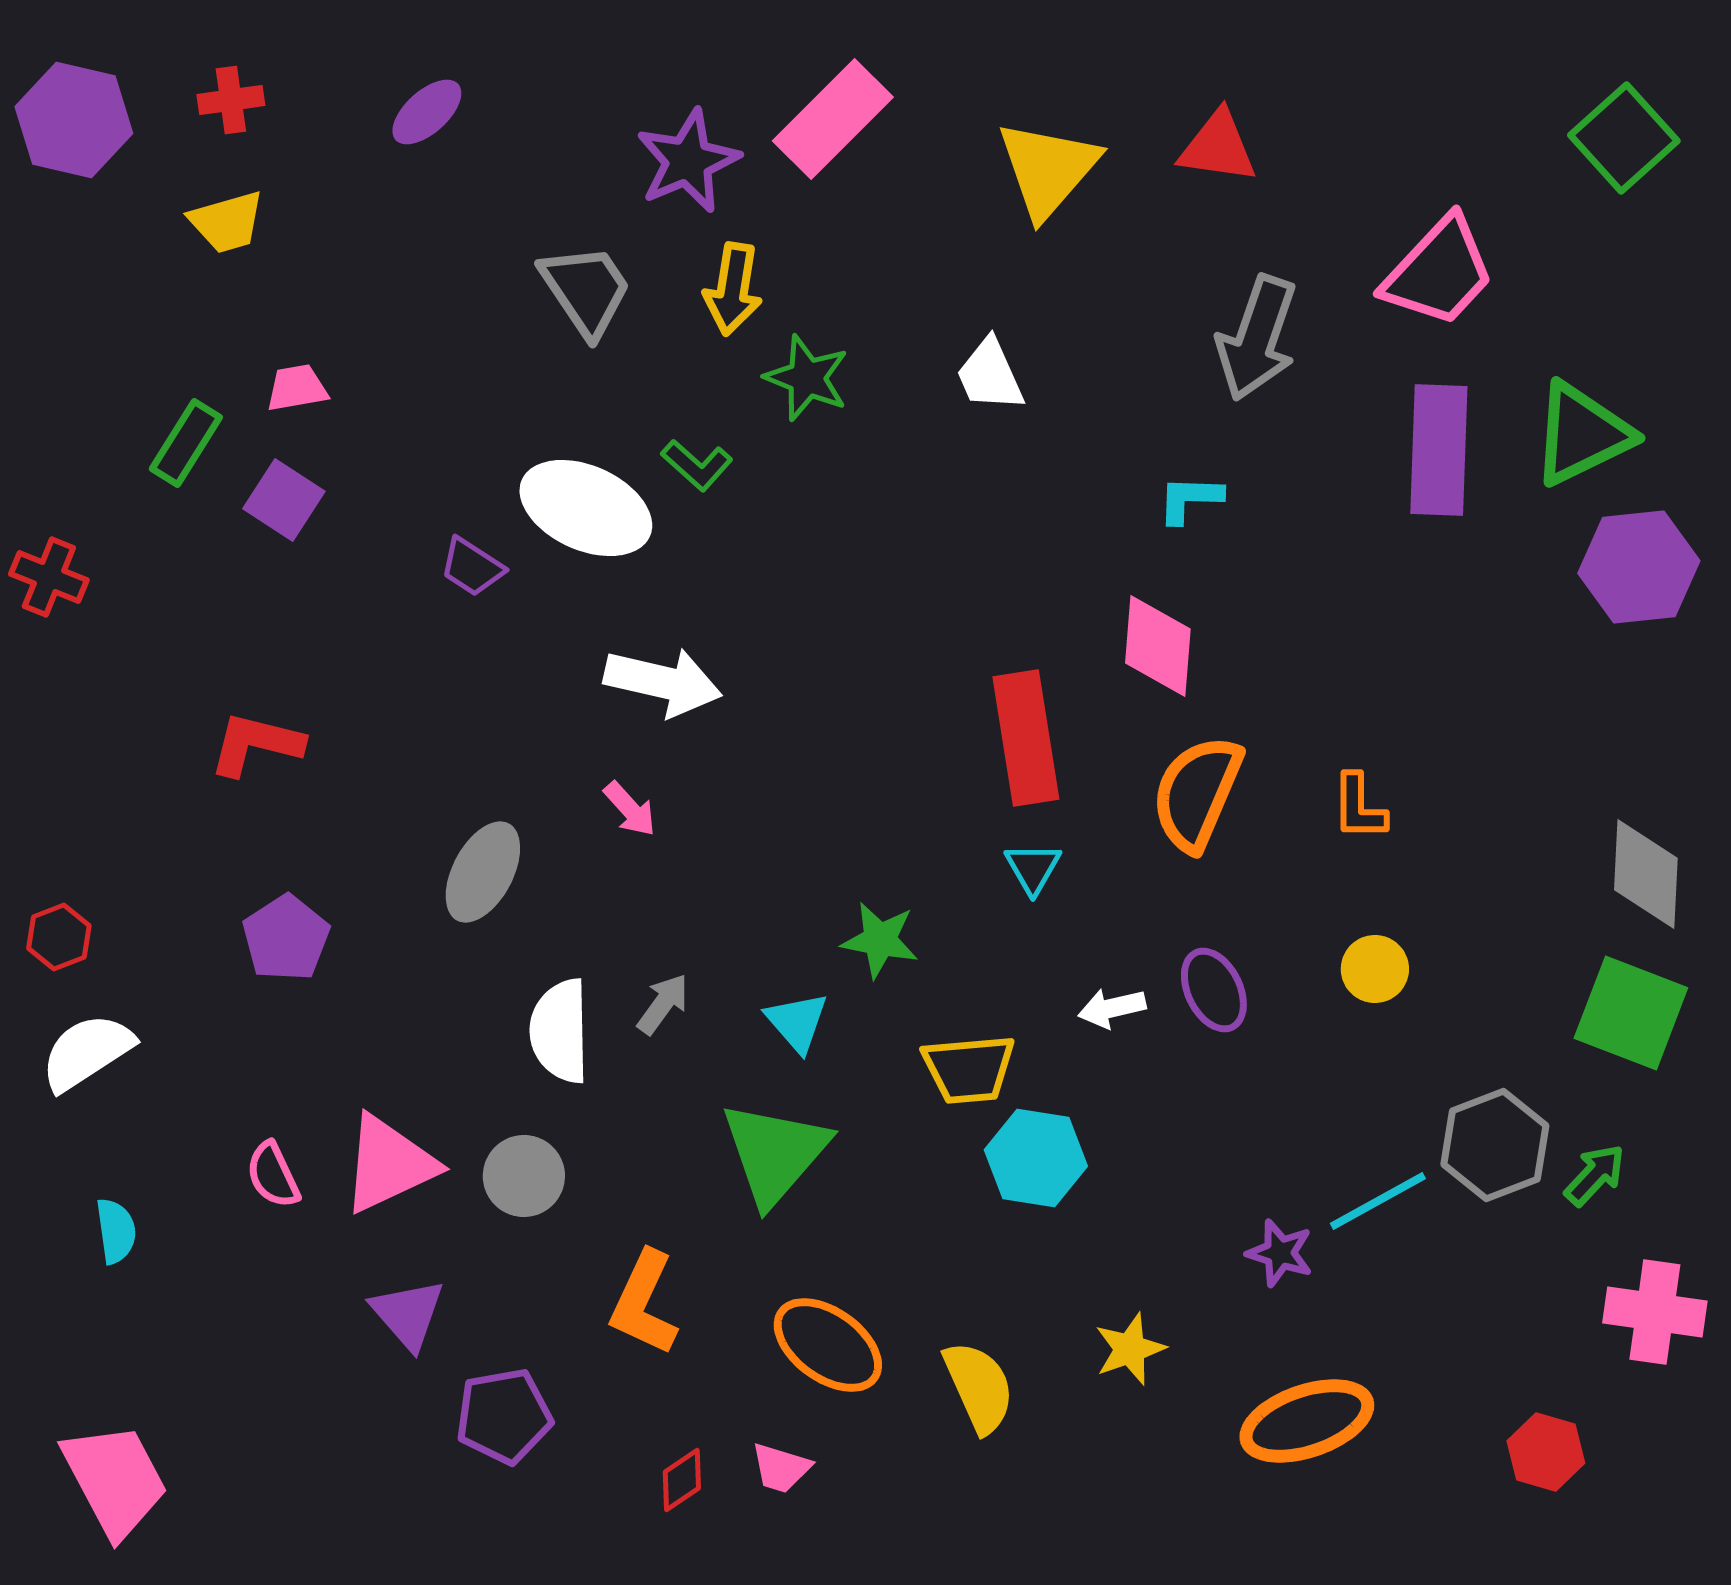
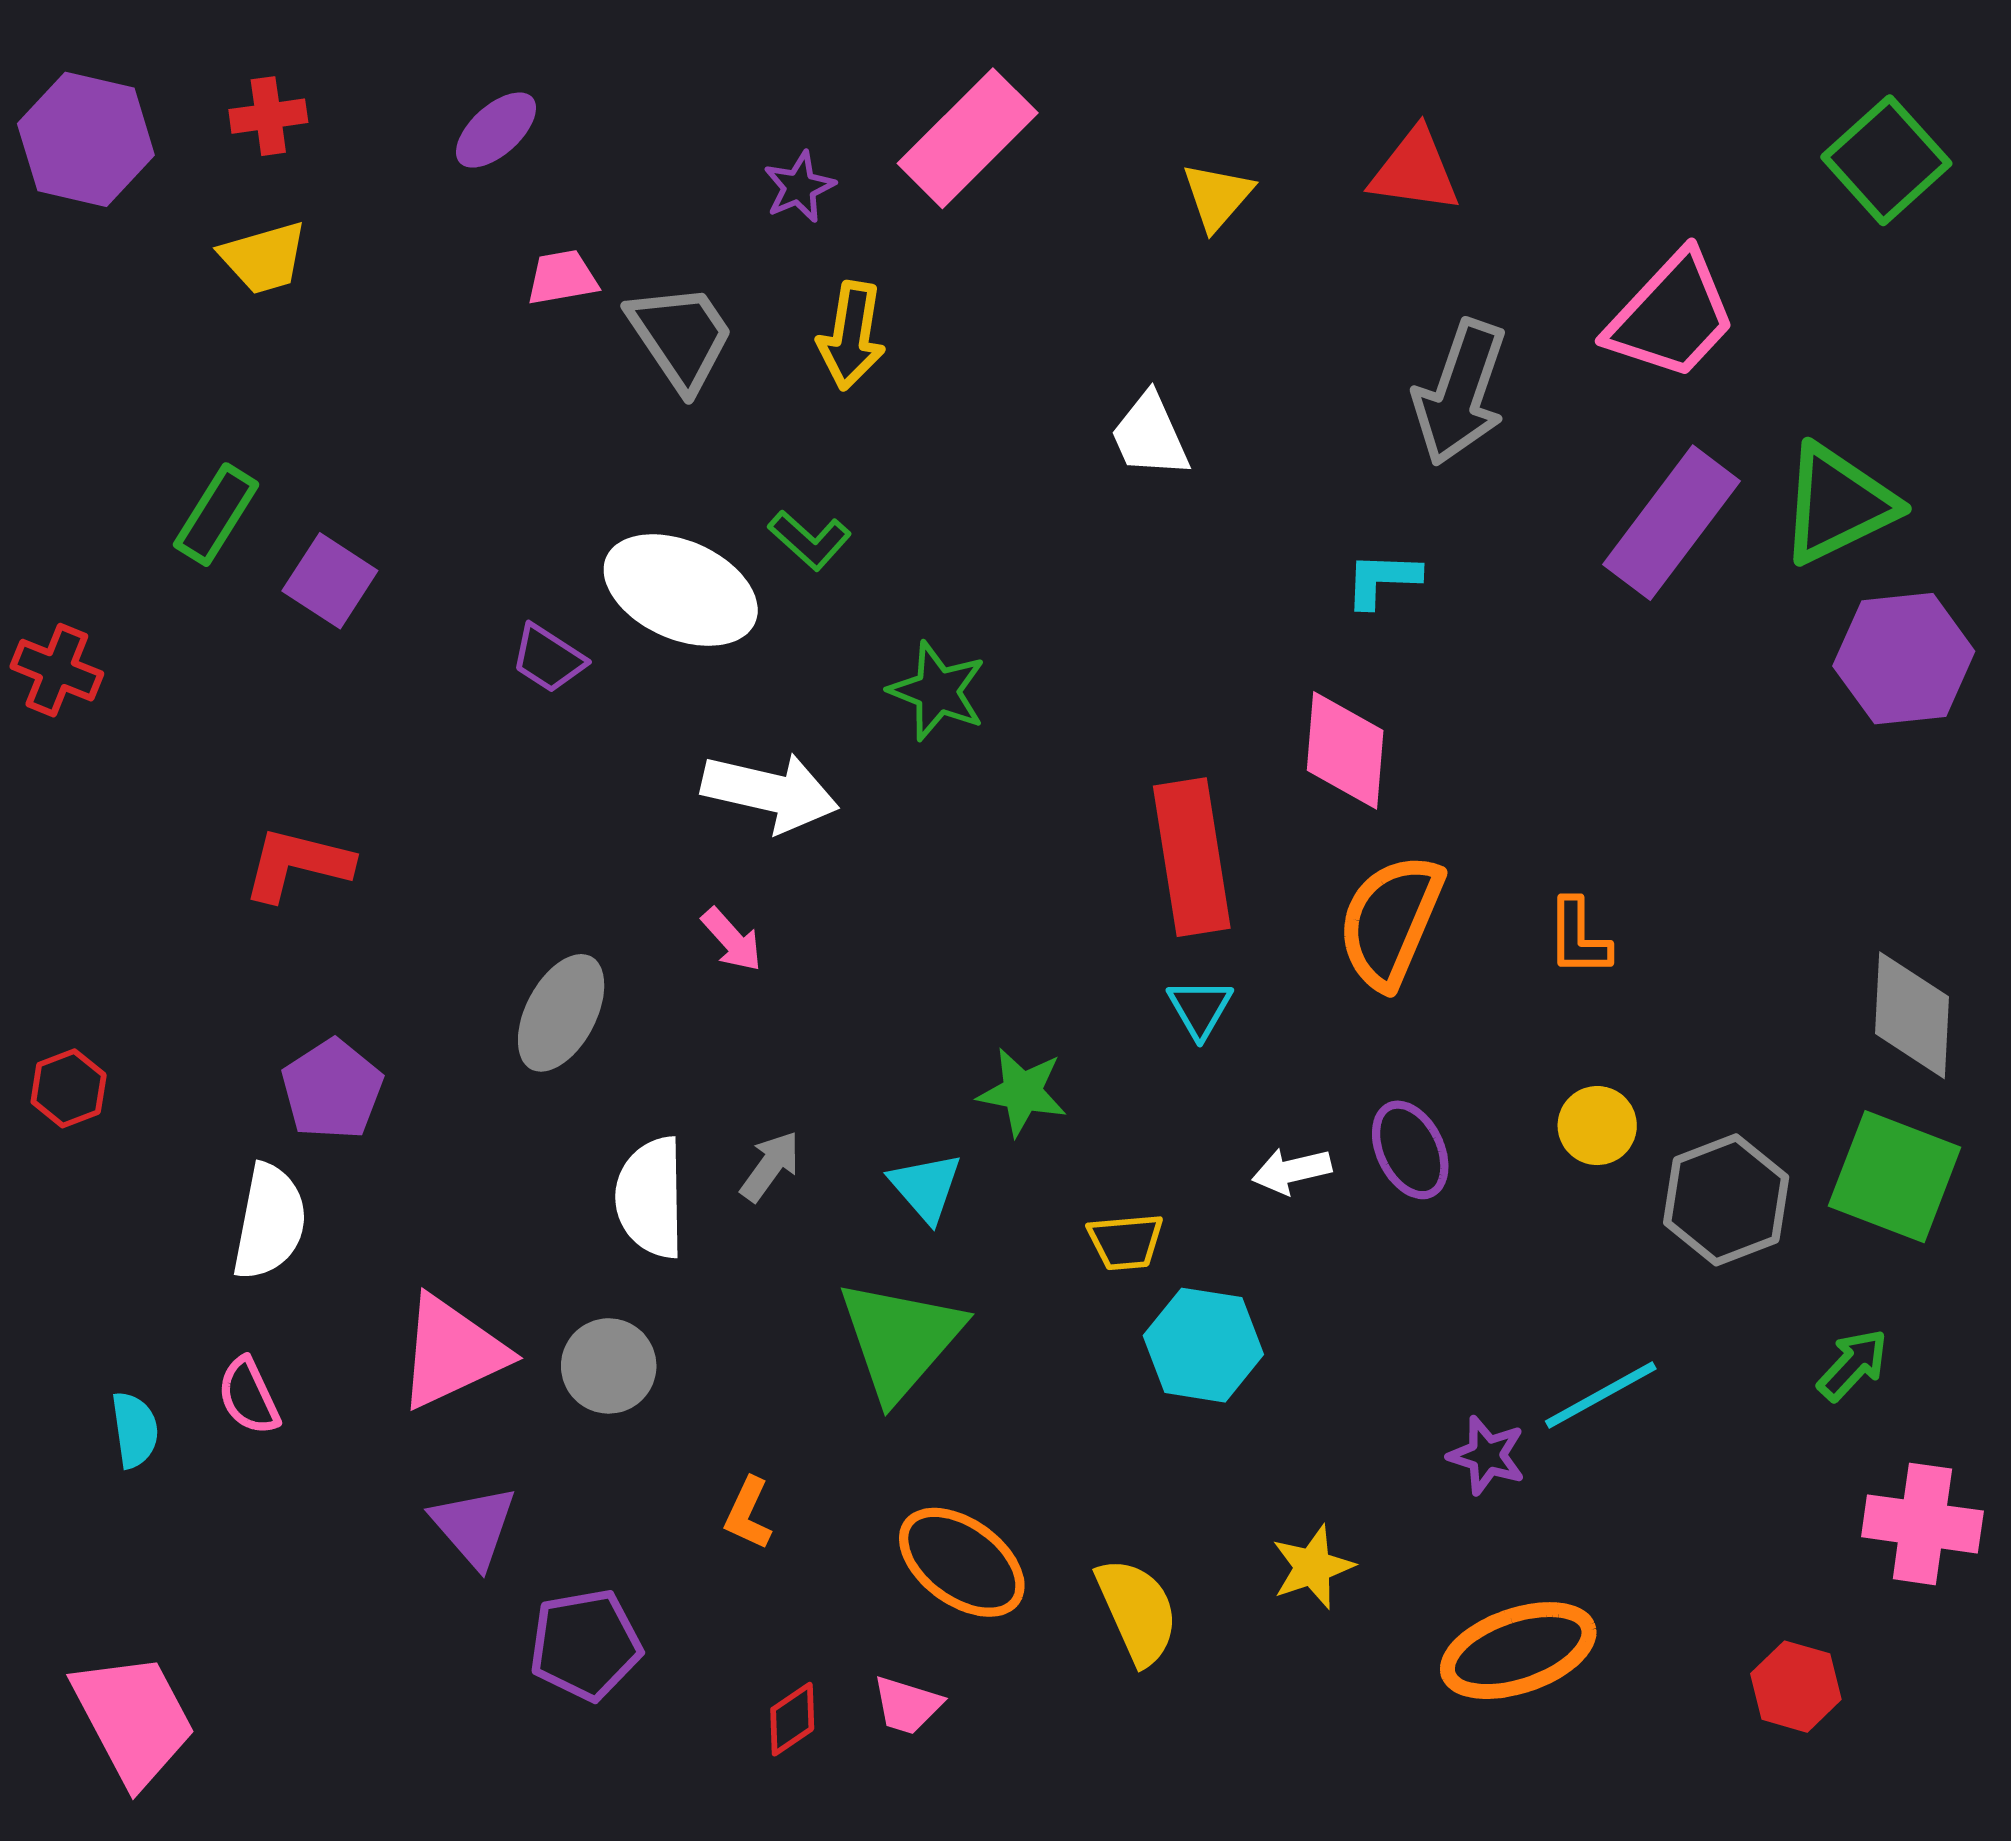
purple star: (688, 161) -> (799, 187), size x0.6
yellow triangle: (1048, 169) -> (1217, 196), size x0.6
green star: (807, 378) -> (937, 691), moved
pink trapezoid: (297, 388) -> (562, 278), moved
purple rectangle: (1439, 450) -> (1672, 523), turned 35
white semicircle: (87, 1052) -> (269, 1222), moved, turned 134
yellow trapezoid: (969, 1069) -> (1126, 1242), size x0.7
gray hexagon: (1495, 1145) -> (1726, 1200), moved
pink semicircle: (273, 1175) -> (249, 1396), moved
orange L-shape: (644, 1303) -> (748, 1513), size x0.6

